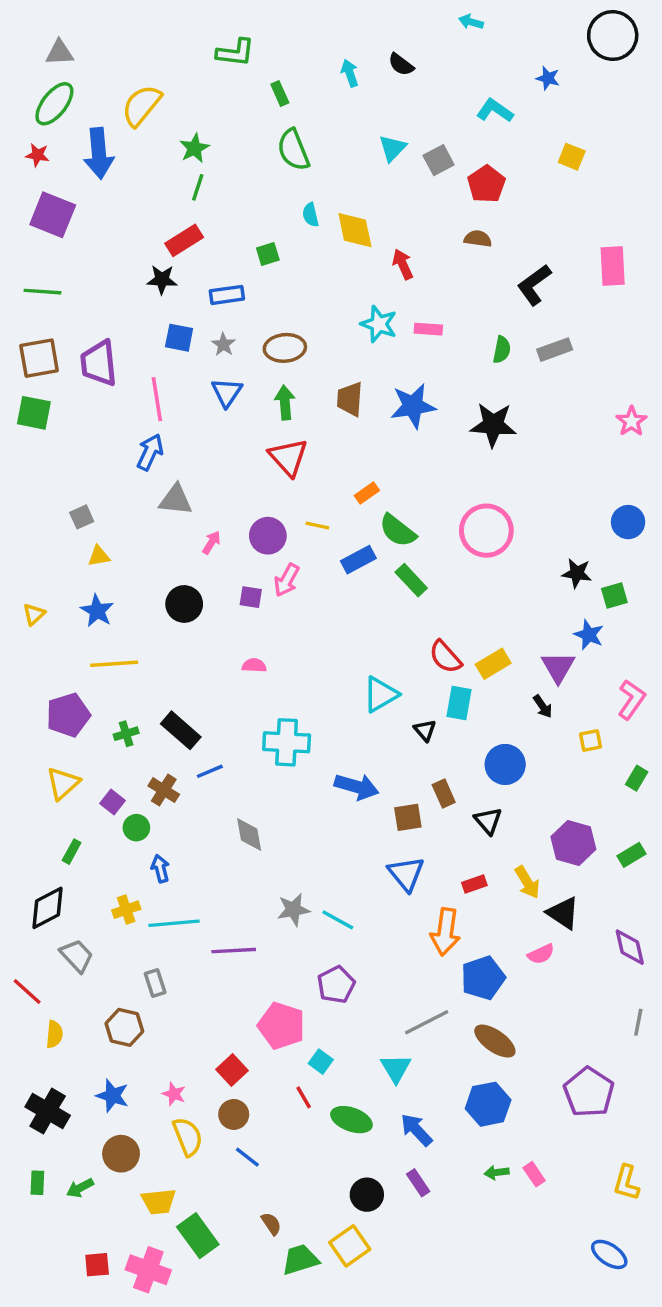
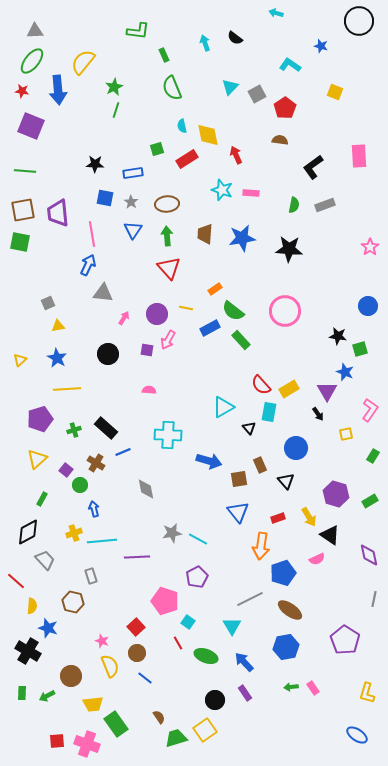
red rectangle: (184, 240) -> (187, 159), moved
blue star: (112, 1096) -> (48, 628), moved

